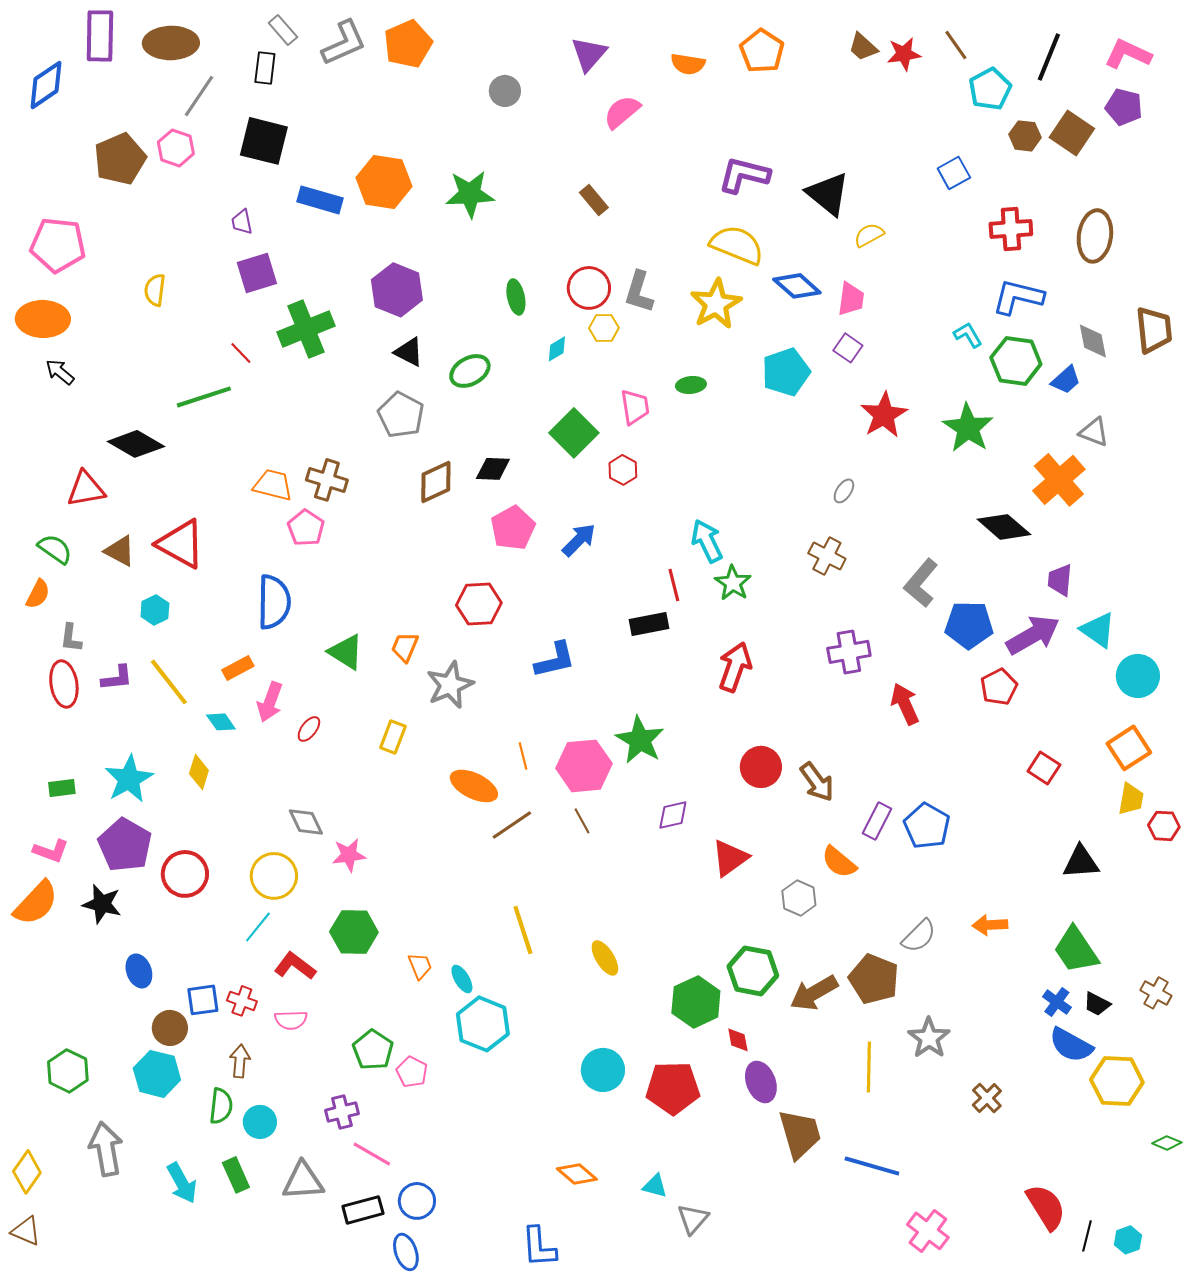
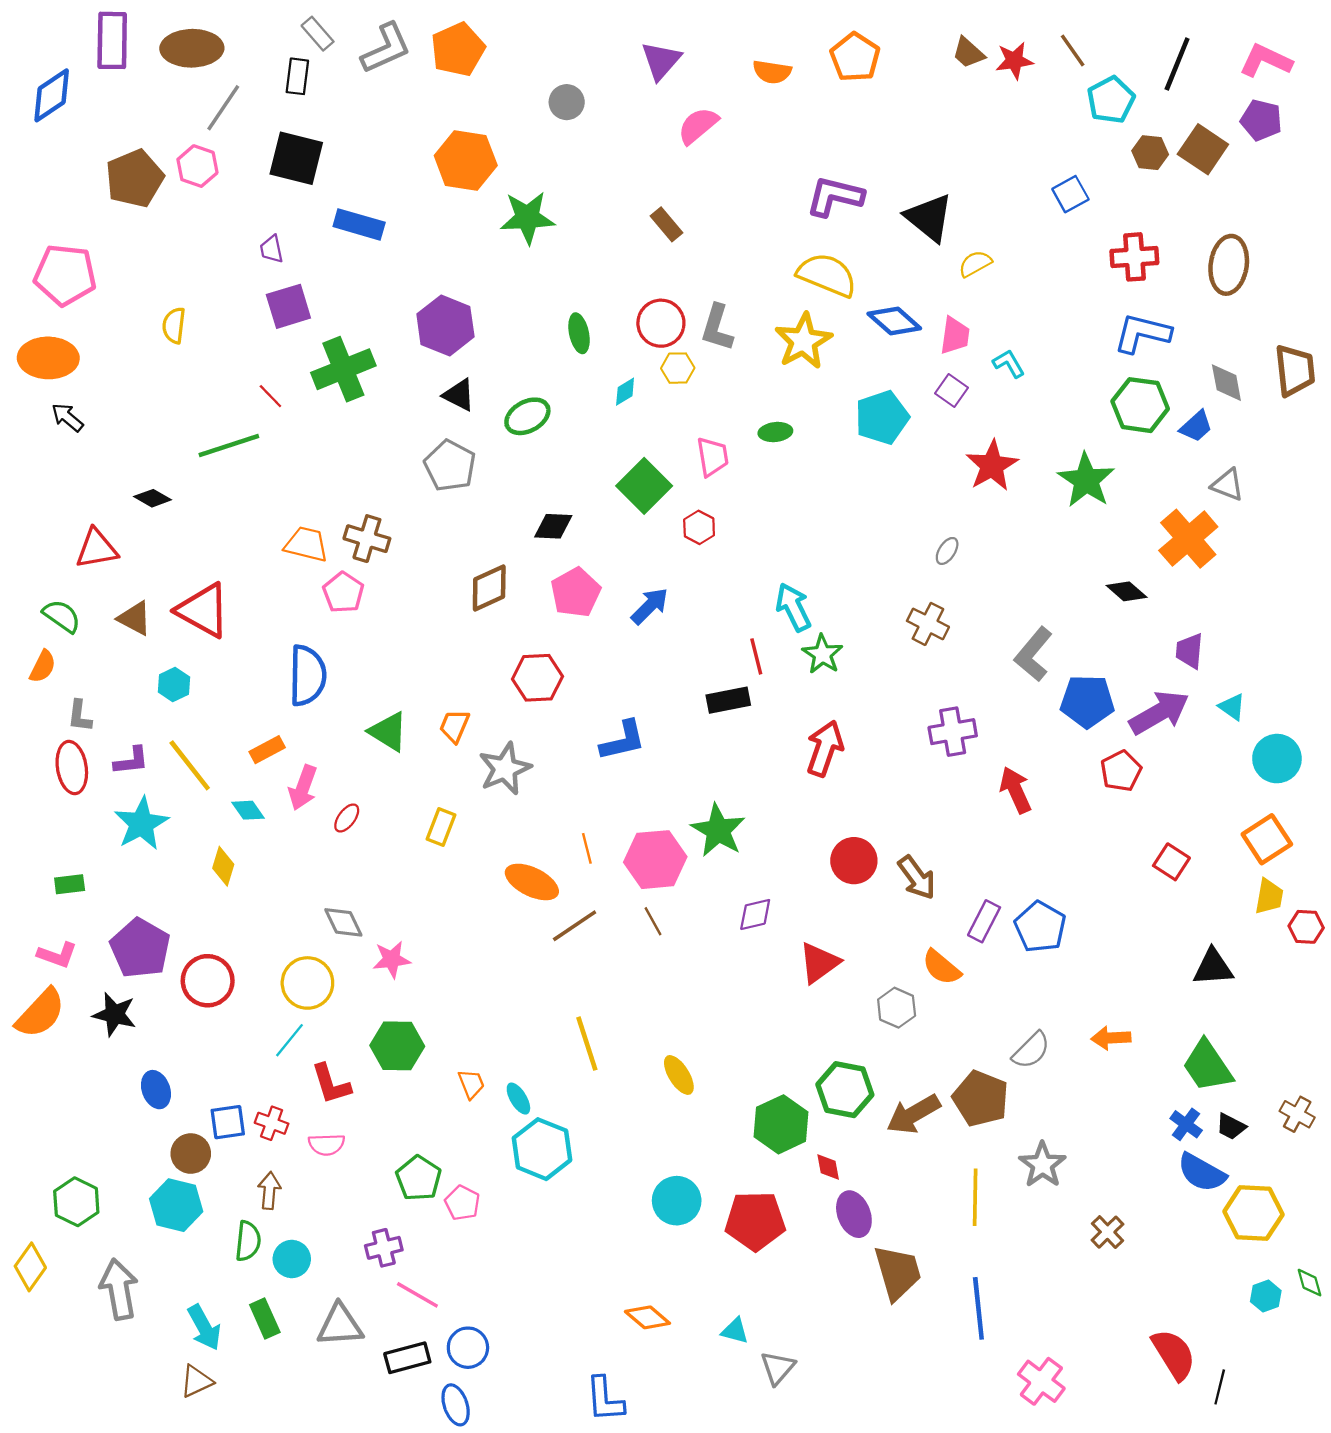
orange hexagon: (384, 182) -> (466, 160), moved
cyan L-shape: (968, 335) -> (1009, 364), moved
black diamond: (136, 444) -> (153, 498), size x0.6
brown diamond: (436, 482) -> (489, 588), moved
black diamond: (1004, 527) -> (1127, 591), size x0.7
cyan triangle: (1098, 630) -> (1232, 707), size x0.7
cyan star: (129, 779) -> (141, 824), moved
red L-shape: (295, 966) -> (331, 1084), turned -144
green diamond: (1167, 1143) -> (1309, 1283), turned 52
blue line: (872, 1166) -> (978, 1308), turned 68
yellow diamond: (27, 1172) -> (30, 1267), moved
brown triangle: (26, 1231) -> (196, 1381), moved, turned -48
cyan hexagon: (1128, 1240) -> (1266, 1296), moved

